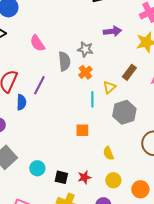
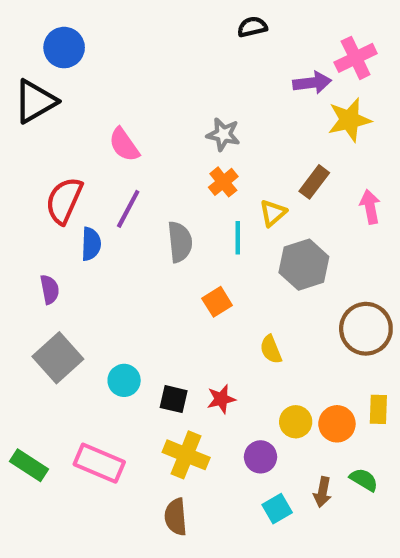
purple arrow: (112, 31) -> (312, 83), moved
pink semicircle: (37, 43) -> (124, 145), moved
gray semicircle: (64, 61) -> (180, 242), moved
orange square: (82, 130) -> (217, 302), turned -32
yellow circle: (113, 180) -> (296, 422), moved

